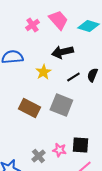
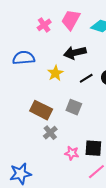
pink trapezoid: (58, 20) -> (71, 20), turned -110
gray square: (61, 105) -> (74, 107), size x0.7
gray cross: (38, 156) -> (50, 133), moved

